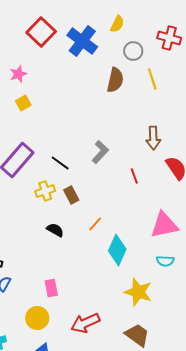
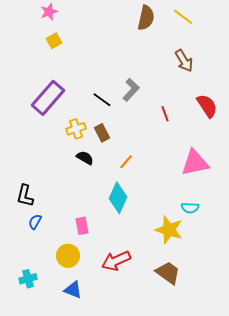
yellow line: (152, 79) -> (183, 17), turned -35
brown arrow: (153, 138) -> (184, 61), moved, turned -30
black line: (60, 163) -> (102, 100), moved
black semicircle: (55, 230) -> (85, 158), moved
cyan diamond: (117, 250) -> (118, 198), moved
cyan semicircle: (165, 261) -> (190, 208), moved

